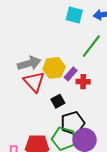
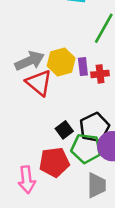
purple rectangle: (71, 74) -> (83, 67), turned -40
black square: (58, 101) -> (64, 130), moved

